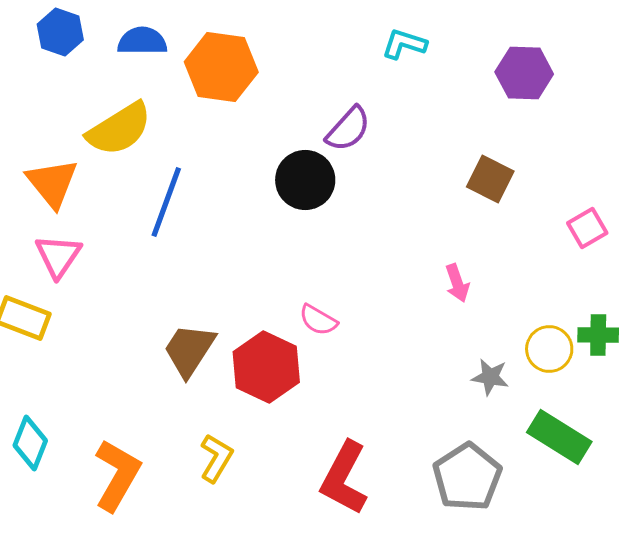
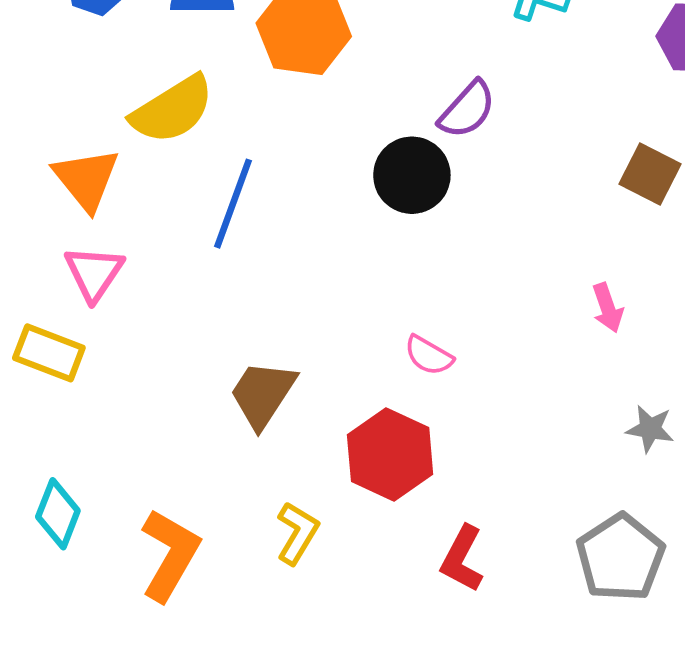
red hexagon: (266, 367) -> (390, 455), moved
red L-shape: (344, 478) -> (462, 559), size x0.7

